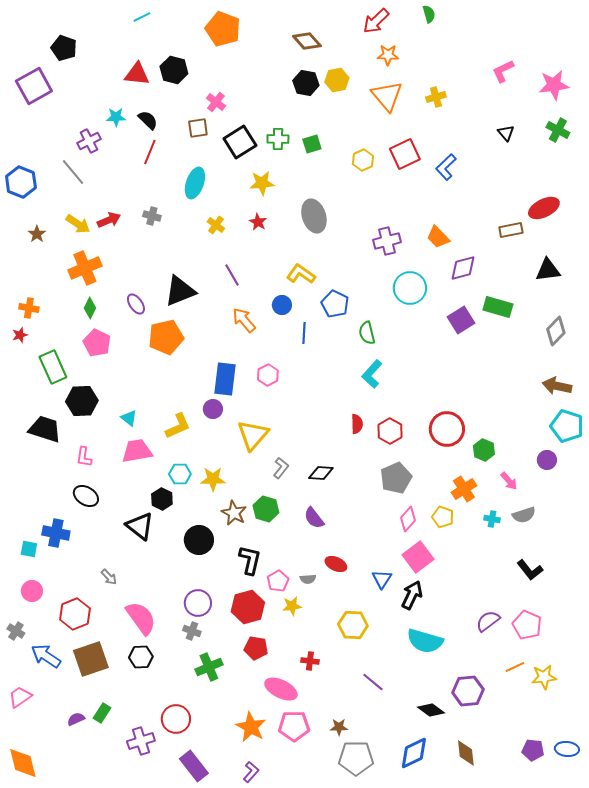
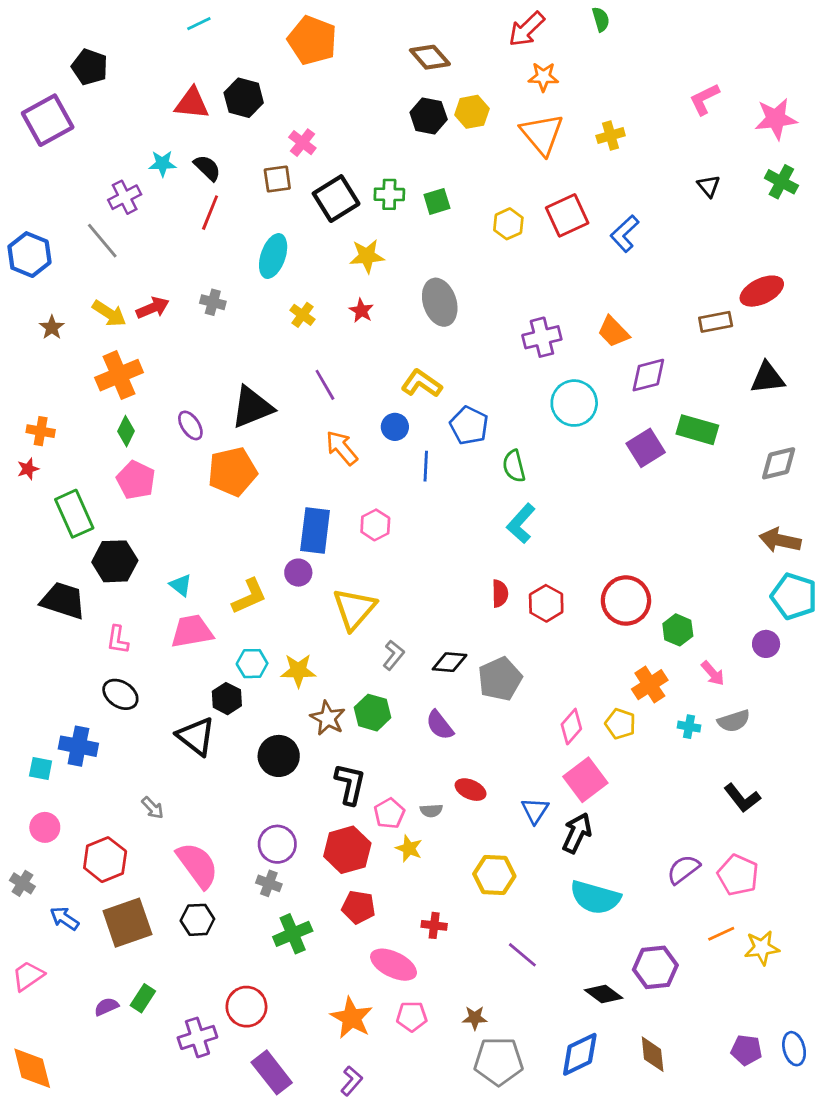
gray diamond: (556, 331) -> (779, 463), turned 32
gray pentagon: (396, 478) -> (500, 679), moved
yellow star: (292, 606) -> (409, 848), turned 30
blue arrow: (46, 656) -> (64, 918), size x0.7
pink pentagon: (294, 726) -> (412, 1016), size x0.7
blue ellipse: (567, 749) -> (794, 1049), turned 70

